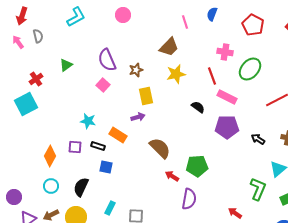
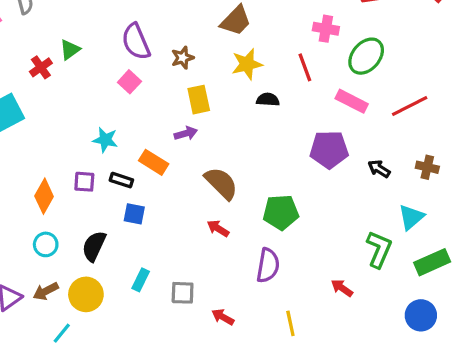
red cross: (36, 79) -> (41, 67), moved
pink rectangle: (227, 97) -> (352, 101), moved
black semicircle: (198, 107) -> (268, 100), moved, turned -32
red arrow: (172, 176) -> (218, 228), moved

